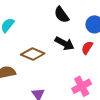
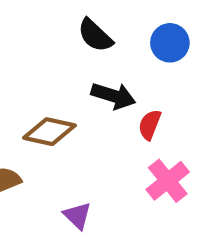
red semicircle: (87, 48) -> (150, 125), moved

